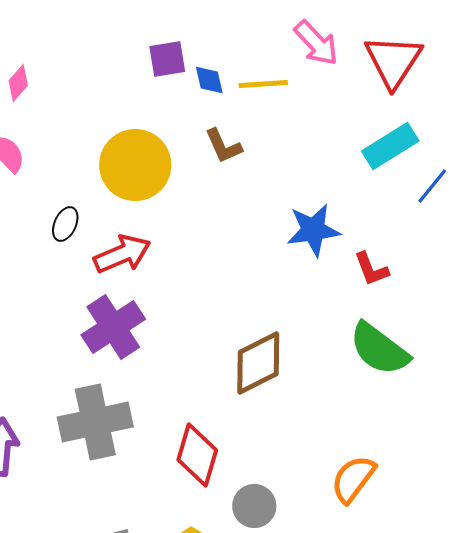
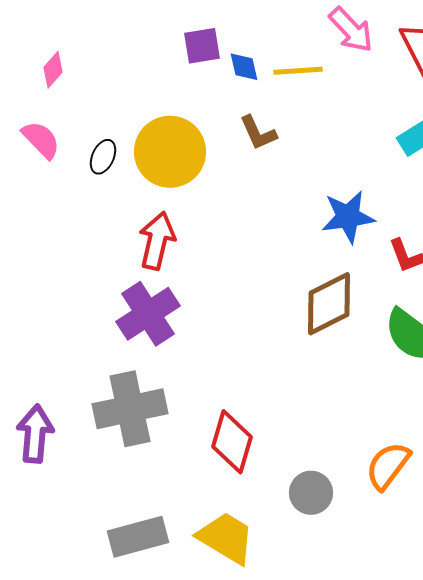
black ellipse: (65, 224) -> (103, 157), moved
red arrow: (122, 254) -> (157, 241), turned -54
brown diamond: (258, 363) -> (329, 304), moved
gray circle: (254, 506) -> (311, 493), moved

